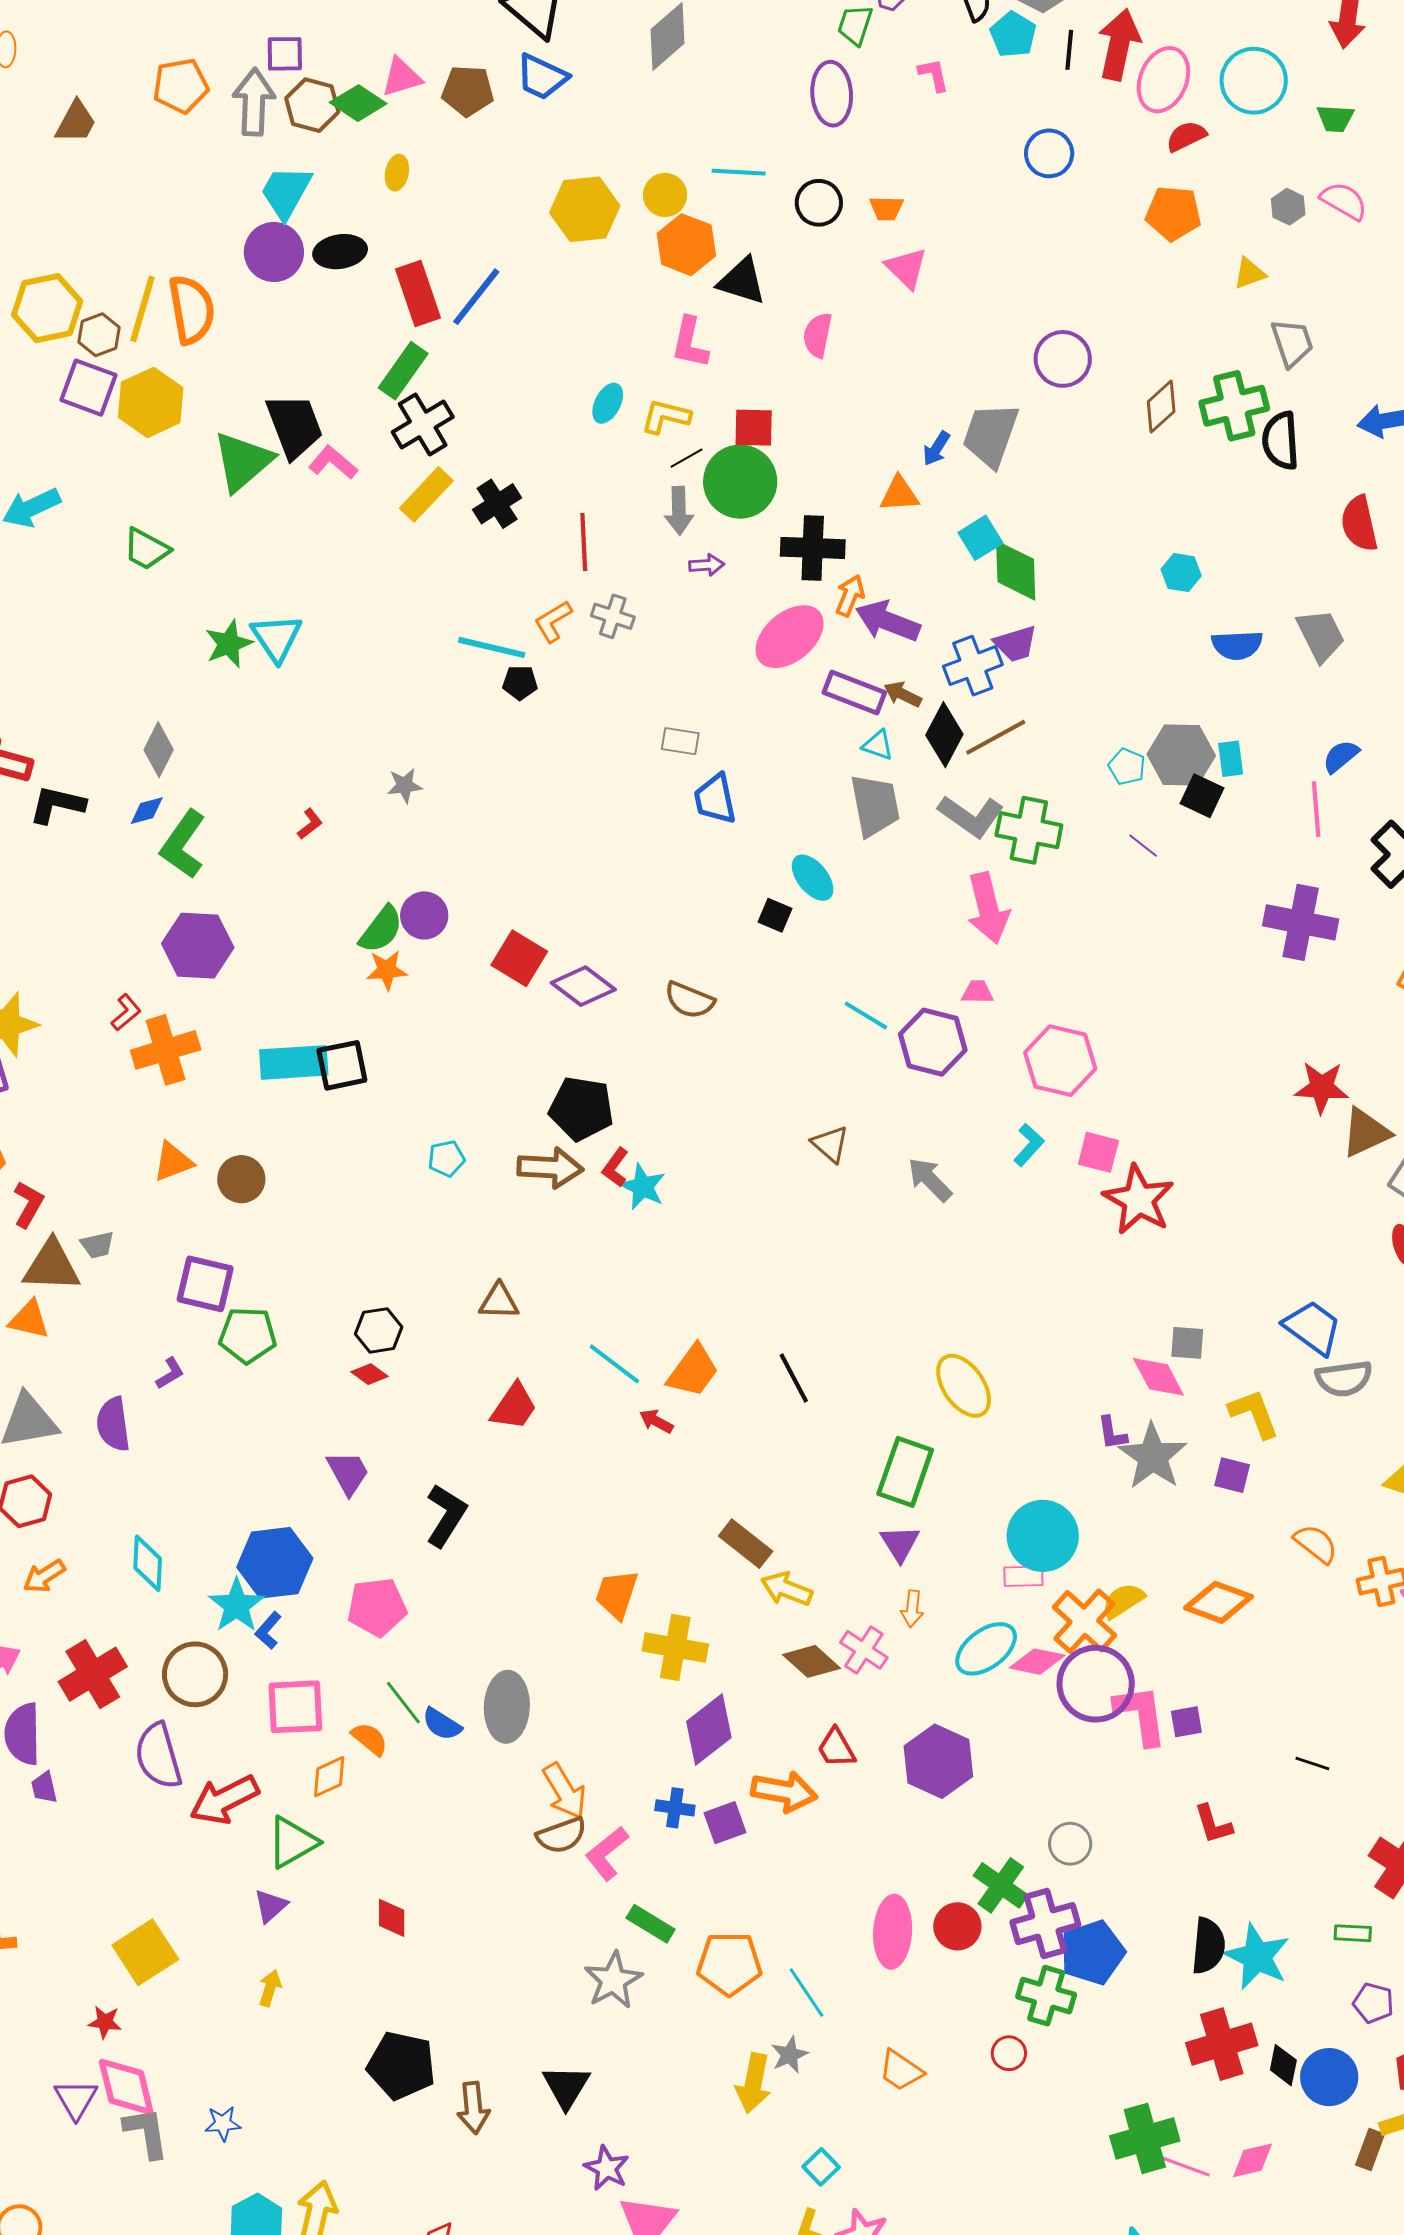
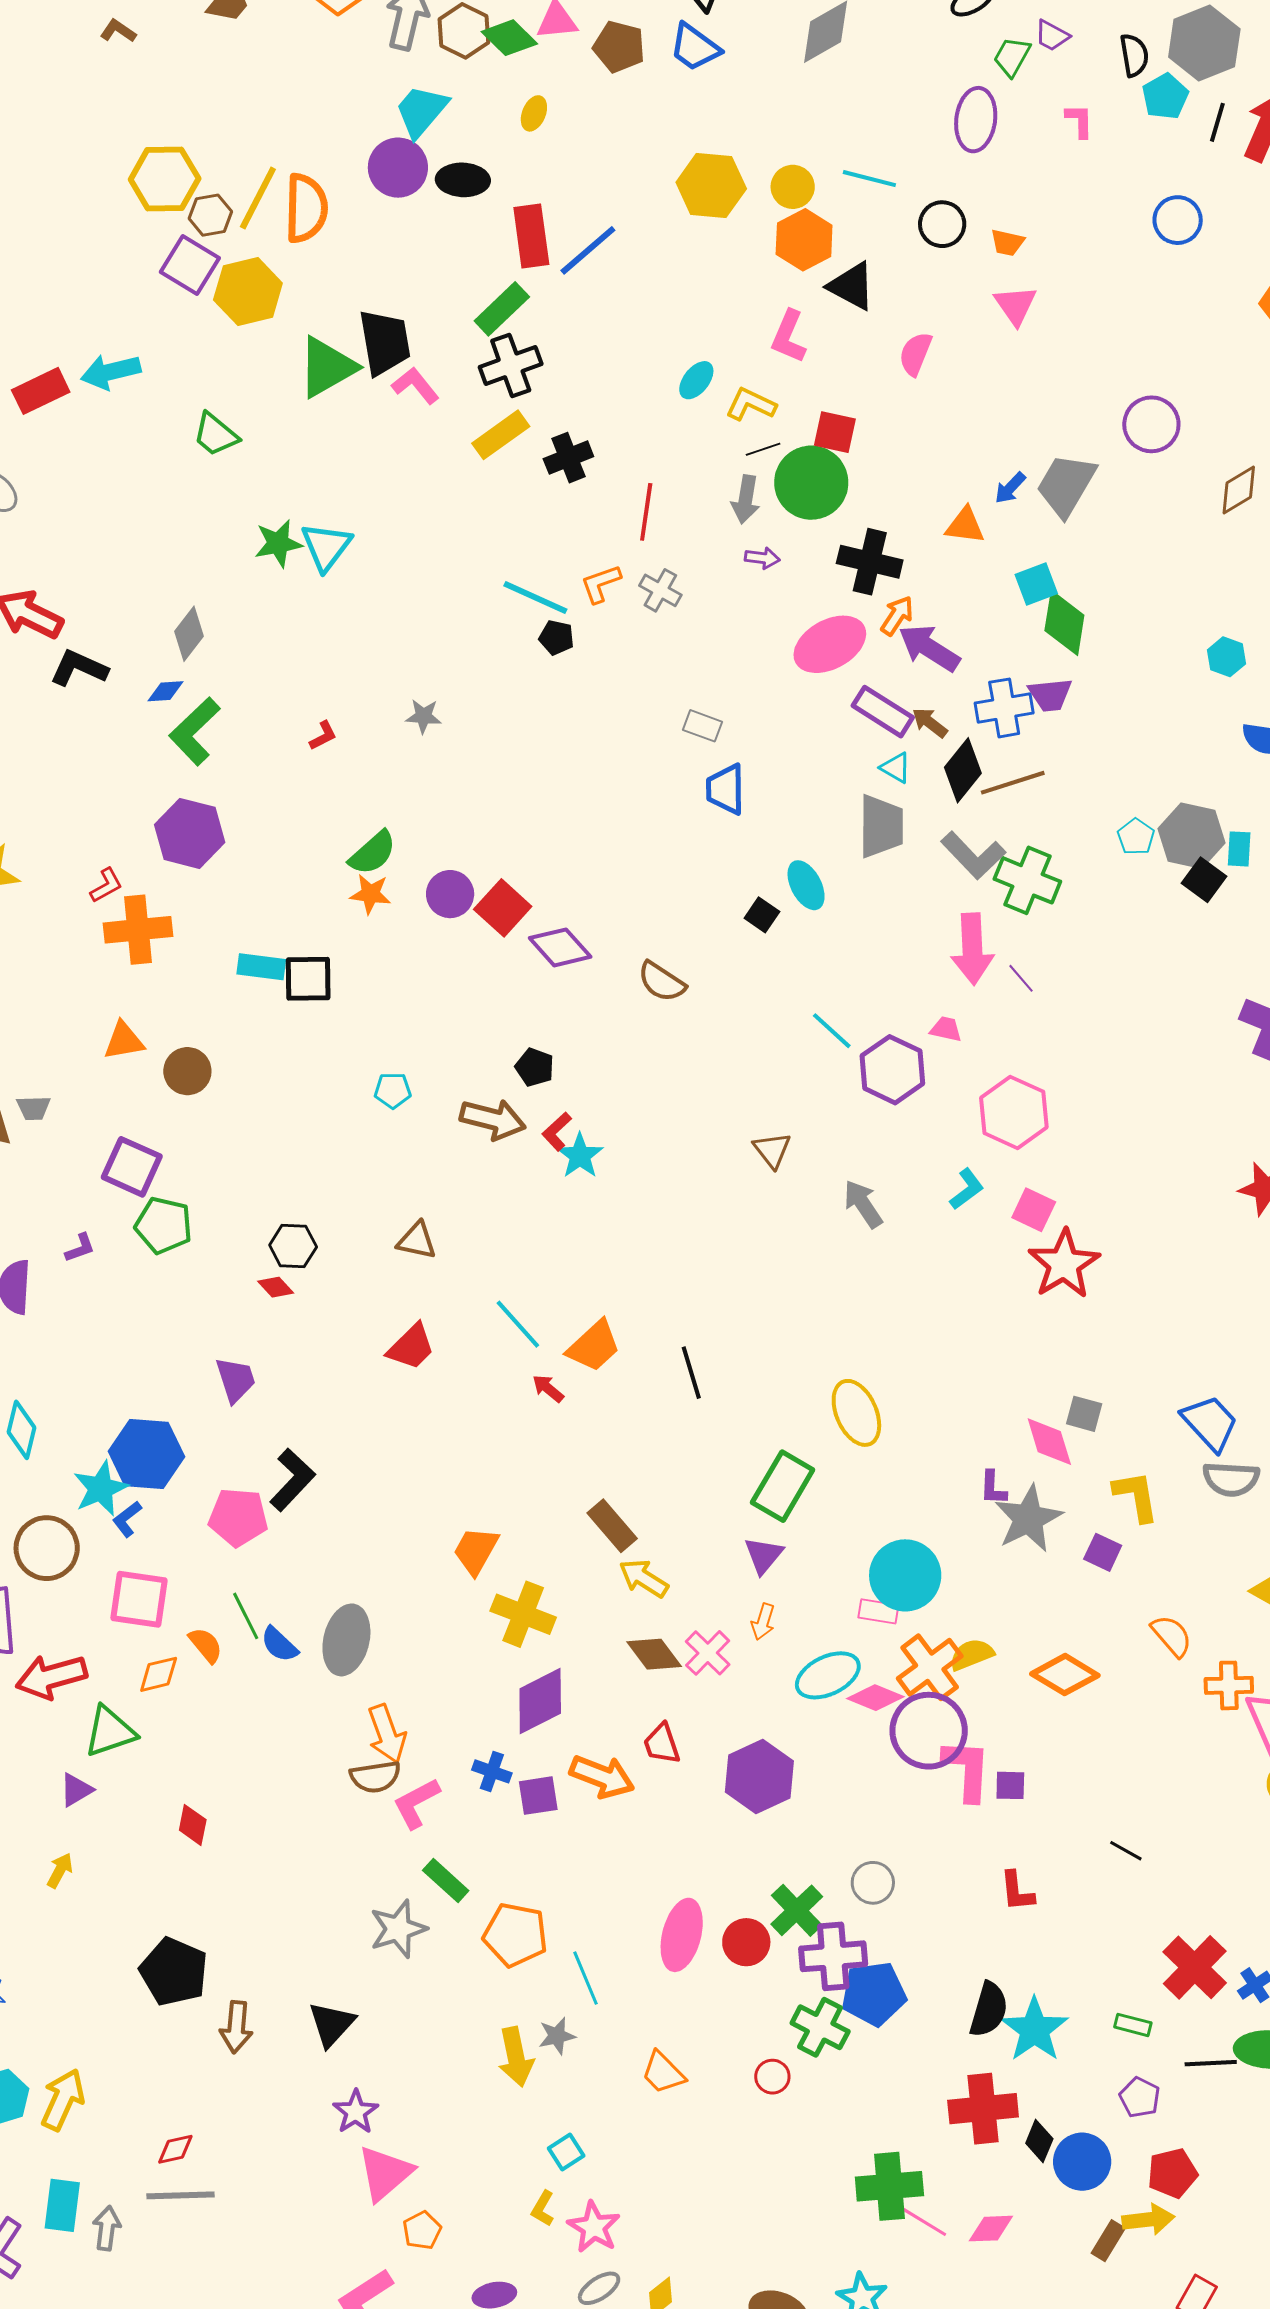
purple line: (1143, 846) -> (1021, 978), moved
purple circle: (424, 915) -> (450, 894), moved
cyan rectangle: (294, 1062) -> (261, 967), size x0.7
black pentagon: (581, 1108) -> (535, 1067), size x0.6
black L-shape: (446, 1515) -> (292, 1480), moved
yellow arrow: (753, 2083) -> (516, 2057), turned -34

